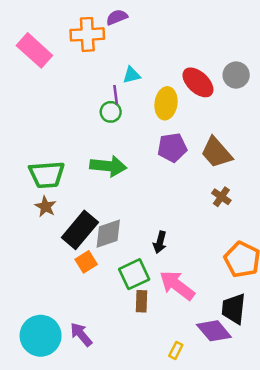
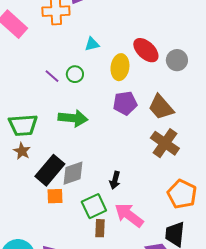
gray circle: (236, 75) -> (177, 60), moved
purple line: (116, 95) -> (52, 76), moved, turned -42
brown cross: (221, 197) -> (165, 143), size x1.8
orange square: (86, 262) -> (55, 196), turned 30

